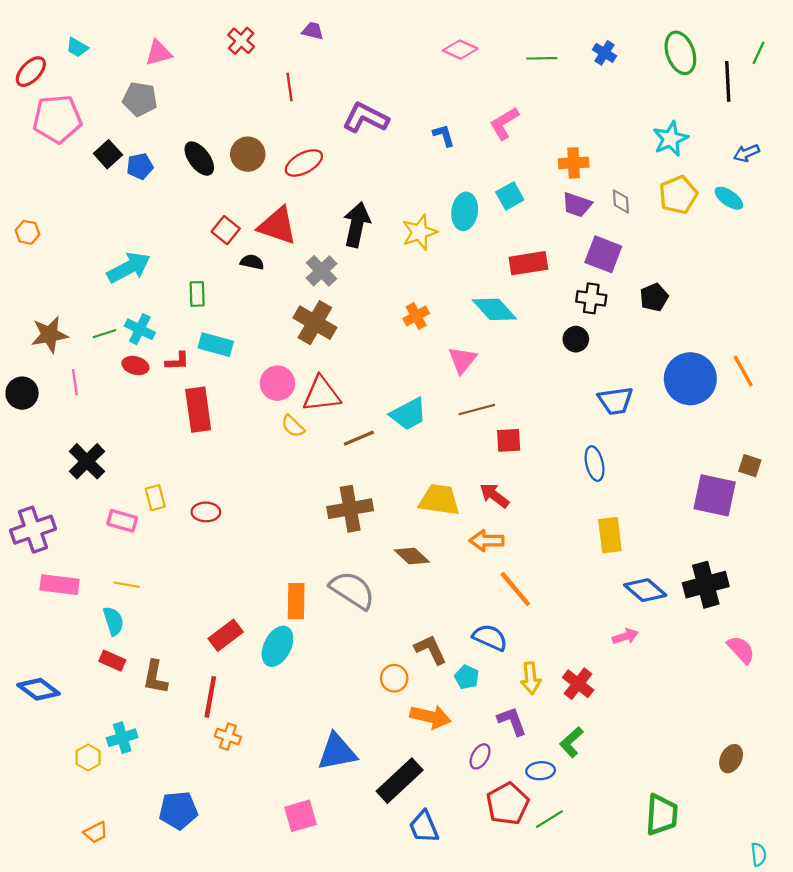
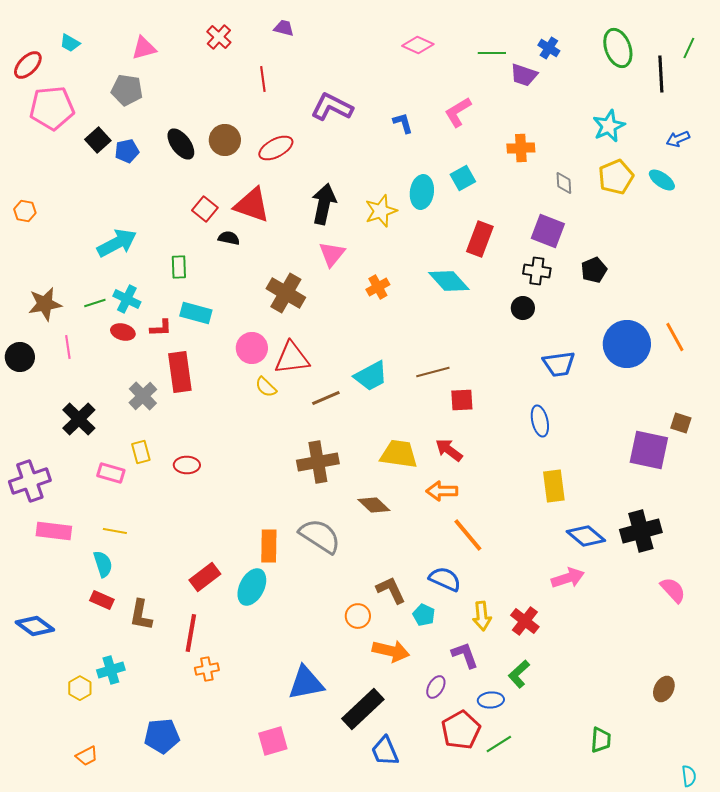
purple trapezoid: (577, 205) -> (524, 75), moved
red rectangle: (528, 263) -> (480, 239), turned -60
gray cross: (321, 271) -> (143, 396), moved
pink triangle: (462, 360) -> (332, 254), moved
pink arrow: (625, 636) -> (568, 578), size x1.4
orange cross: (228, 737) -> (207, 669), turned -30
green trapezoid: (662, 815) -> (601, 740), size x0.7

